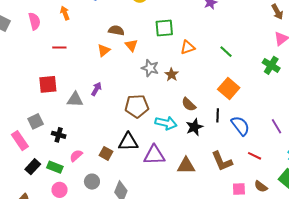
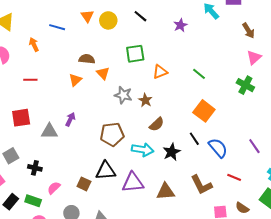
brown semicircle: (189, 104) -> (157, 124), moved, turned -84
black line: (218, 115) -> (194, 139), turned -32

